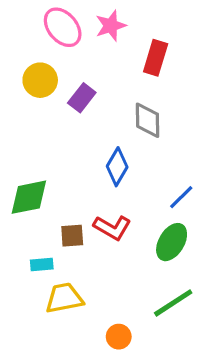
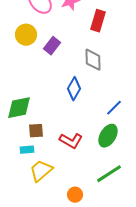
red L-shape: (112, 228) -> (71, 141), moved
brown square: (72, 236) -> (36, 131), moved
yellow trapezoid: (64, 298) -> (41, 171), turned -30

